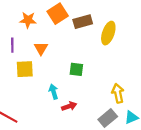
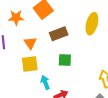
brown rectangle: (83, 22) -> (59, 34), moved
yellow square: (25, 69) -> (30, 64), moved

